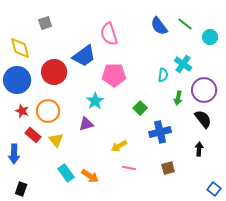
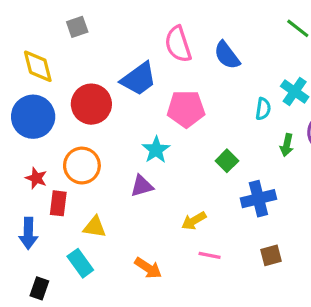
blue semicircle: (159, 26) -> (227, 55), moved
red star: (22, 111) -> (36, 178), moved
red rectangle: (33, 135) -> (58, 203), turned 56
yellow triangle: (56, 140) -> (95, 227), moved, turned -42
cyan rectangle: (66, 173) -> (80, 263), moved

